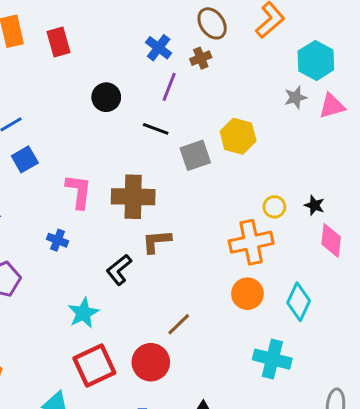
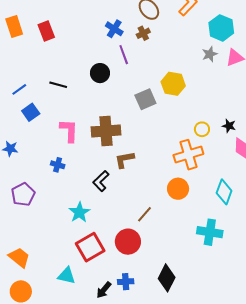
purple line: (169, 87) -> (124, 55), turned -36
black circle: (106, 97) -> (100, 73), moved
black line: (156, 129) -> (58, 85), moved
orange circle: (247, 294) -> (178, 189), moved

